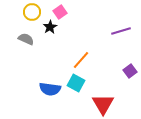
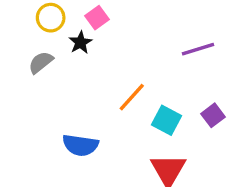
gray semicircle: (26, 39) -> (41, 62), turned -63
cyan square: (76, 83) -> (167, 120), moved

